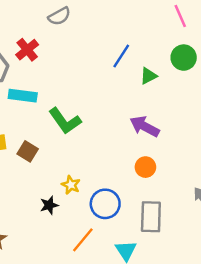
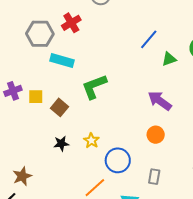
green L-shape: (65, 121) -> (94, 87), turned 96
black star: (49, 205) -> (61, 144), moved
gray rectangle: (151, 217) -> (154, 177), size x0.6

